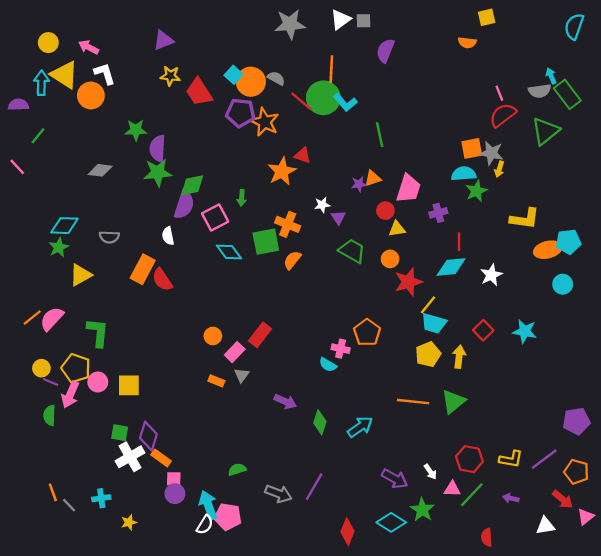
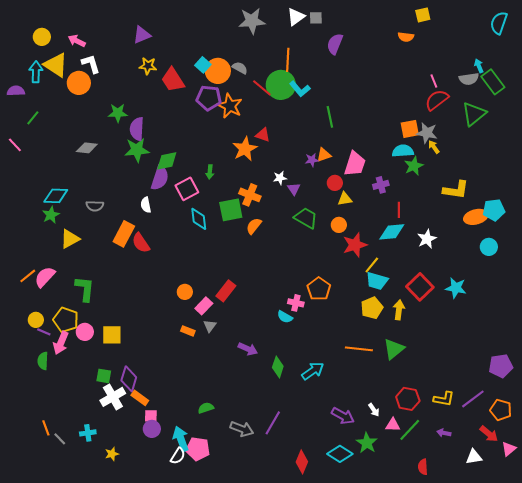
yellow arrow: (499, 169) -> (434, 147), turned 128
cyan diamond: (229, 252) -> (199, 219), turned 30
red square: (483, 330) -> (420, 287), size x1.5

